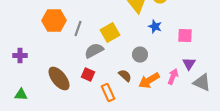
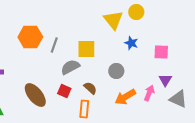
yellow square: (110, 33) -> (86, 49), turned 30
brown semicircle: (125, 76) -> (90, 88), moved
orange rectangle: (108, 93) -> (84, 109), turned 30

